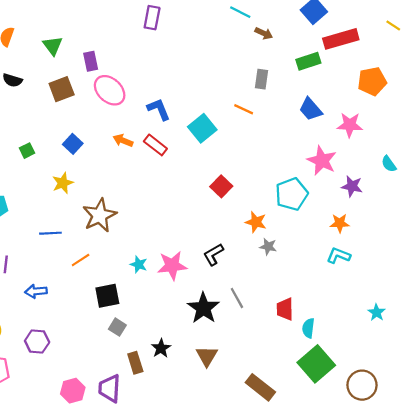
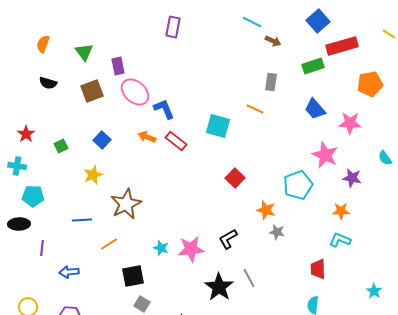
blue L-shape: (159, 109) -> (164, 109), moved
cyan square: (202, 128) -> (218, 126), turned -35
red trapezoid: (285, 309) -> (318, 269), moved

